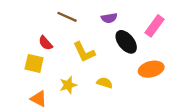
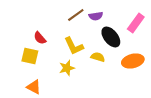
brown line: (67, 17) -> (76, 15), moved, turned -60
yellow semicircle: (105, 83) -> (98, 57), moved
yellow star: (68, 85) -> (67, 68), moved

